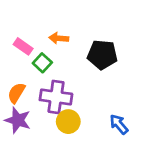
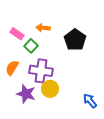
black pentagon: (102, 55) -> (75, 40), turned 30
purple star: (18, 120) -> (26, 94), moved
blue arrow: (119, 124) -> (90, 101), moved

